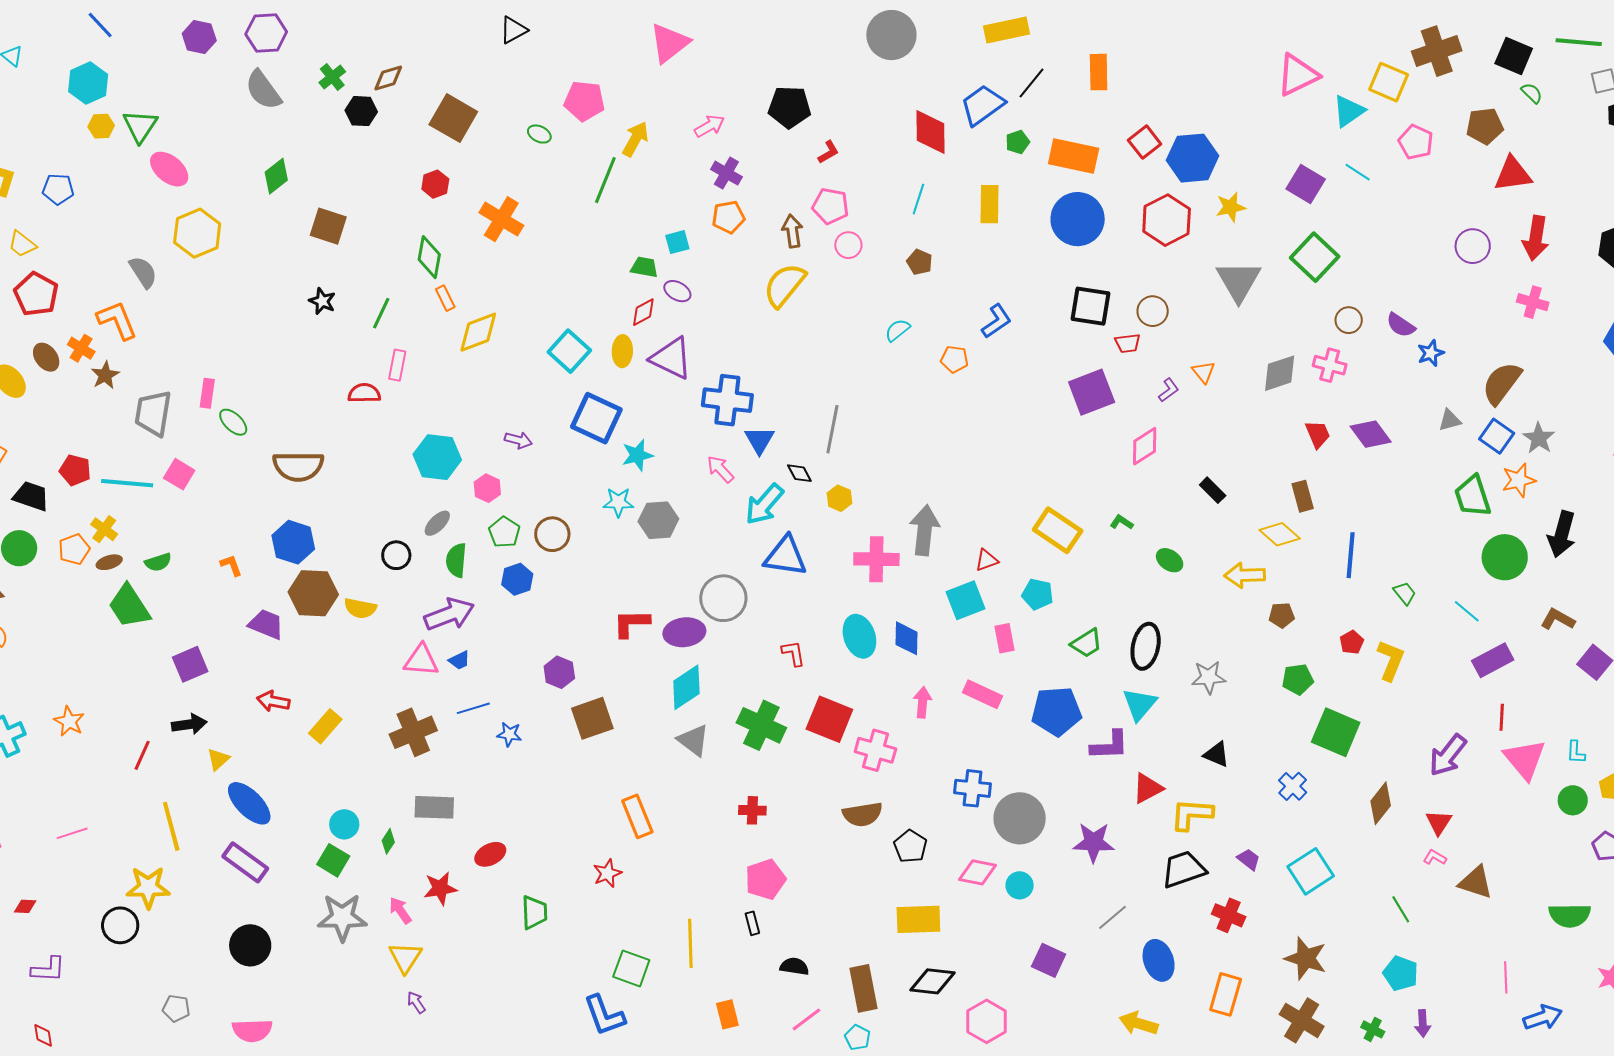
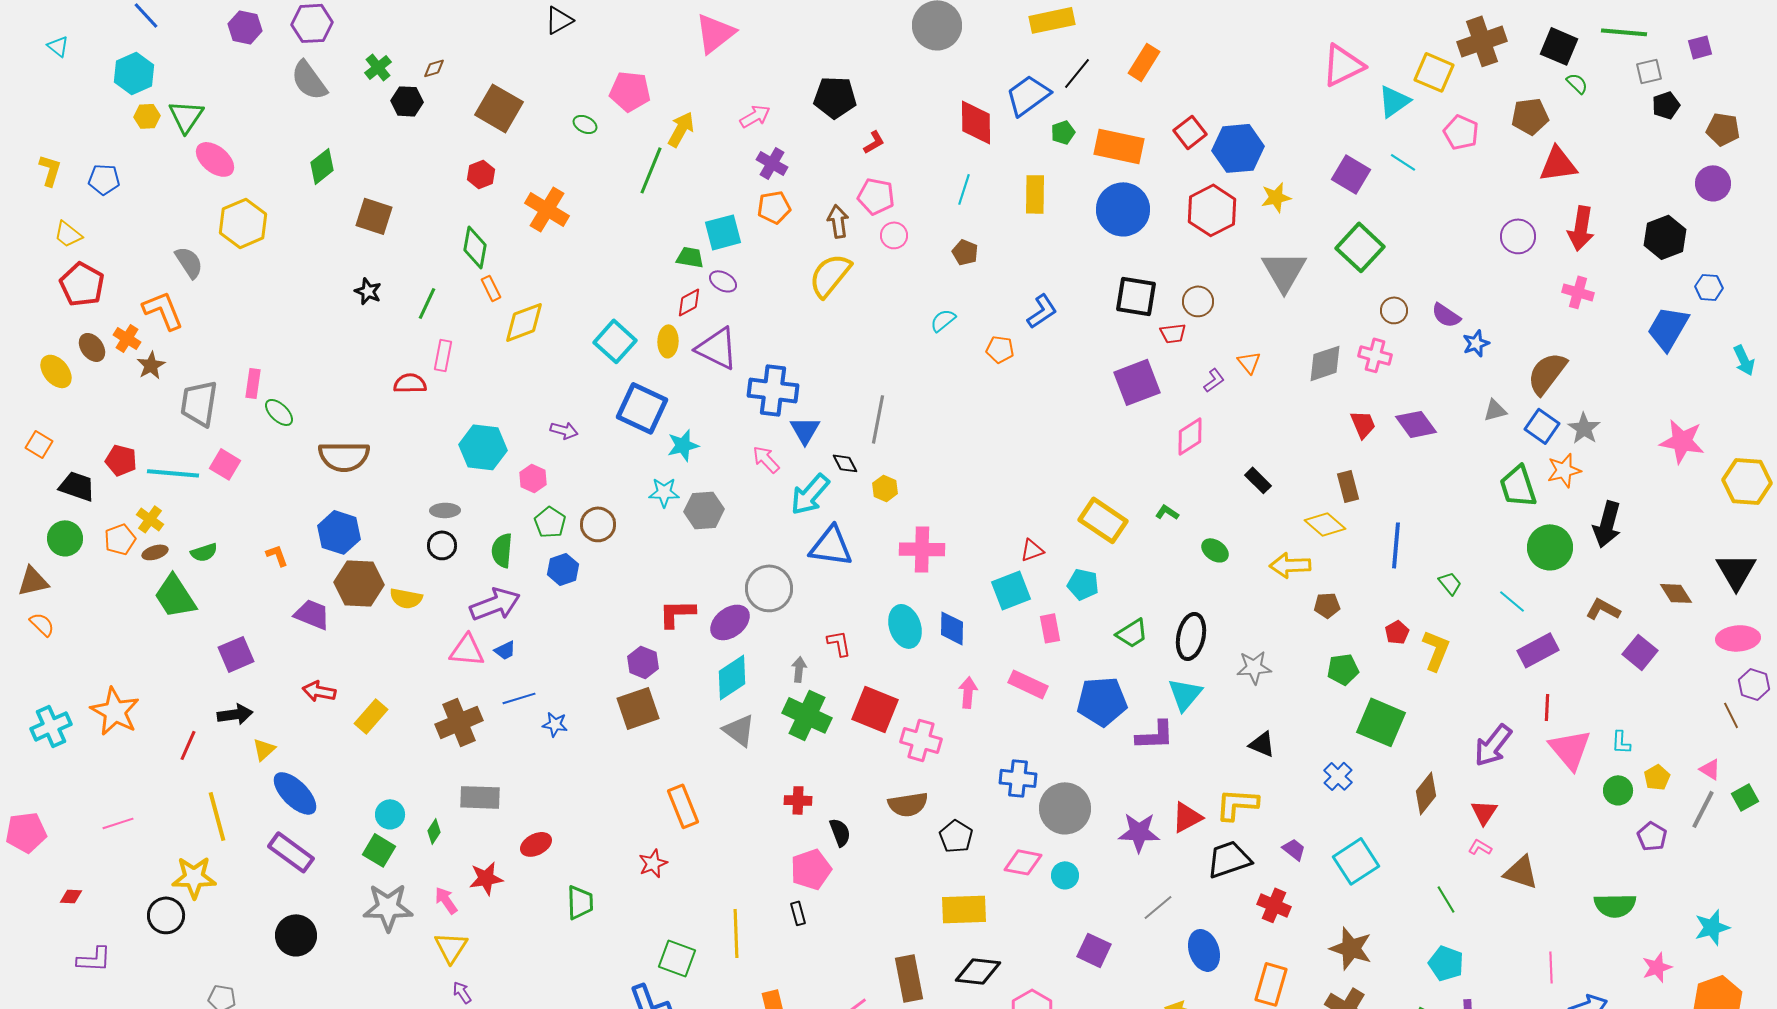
orange rectangle: (1099, 72) -> (1144, 62), turned 33
brown diamond: (388, 78) -> (434, 68), size x0.7
cyan square: (677, 242) -> (723, 232), size x1.5
gray ellipse: (437, 523) -> (445, 510), moved, turned 44
gray arrow: (924, 530) -> (799, 669), moved, size x0.5
purple ellipse: (684, 632) -> (730, 622), turned -30
purple hexagon: (559, 672) -> (643, 662), moved
orange star: (69, 721) -> (115, 711), size x1.6
red triangle: (1148, 788) -> (1187, 817), moved
black semicircle: (794, 966) -> (840, 832), moved, turned 60

